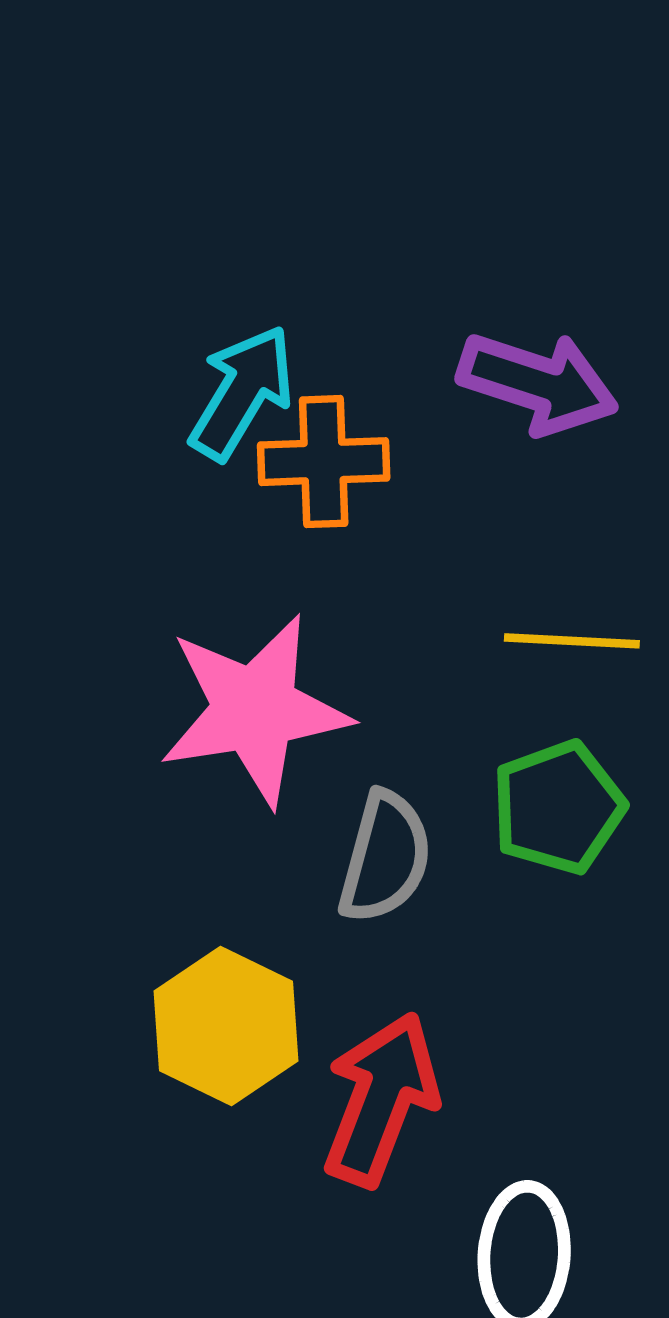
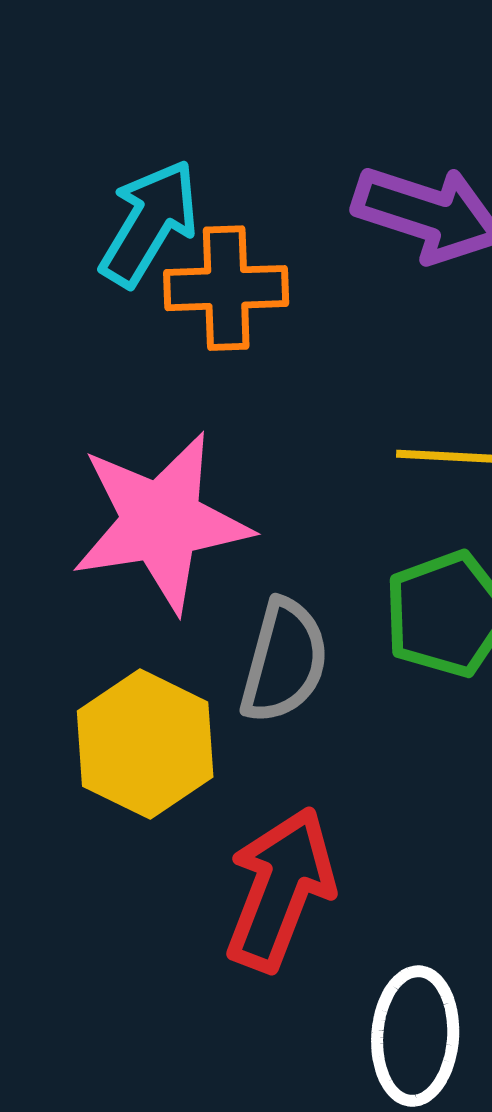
yellow hexagon: (226, 1026) -> (145, 744), moved

